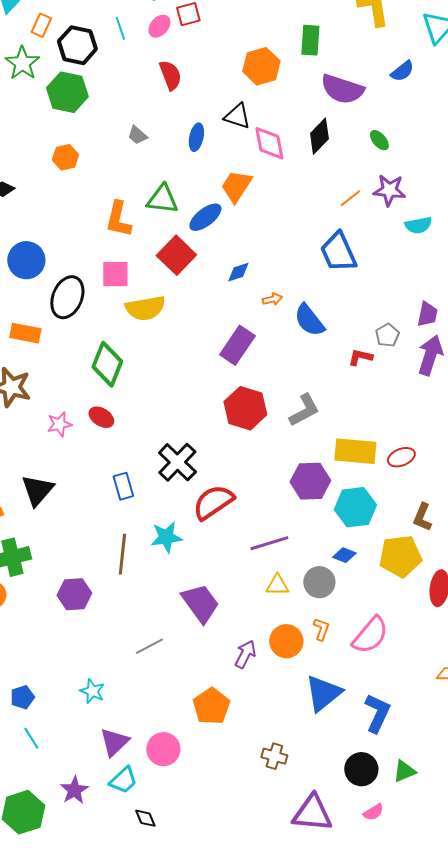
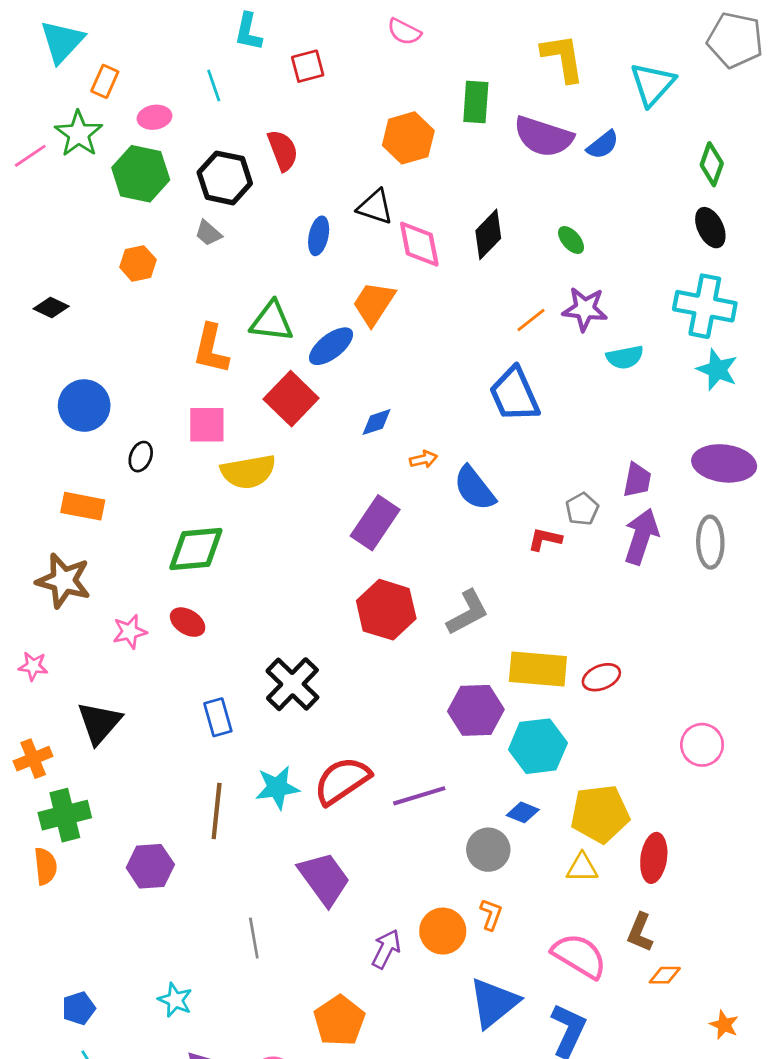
pink ellipse: (159, 26) -> (154, 117), moved, turned 40
black hexagon: (77, 45) -> (225, 178), moved
purple semicircle: (342, 89) -> (543, 137), moved
gray trapezoid: (137, 135) -> (208, 233), moved
black ellipse: (67, 297) -> (141, 457), size x0.5
green diamond: (107, 364) -> (196, 549), turned 63
red semicircle: (213, 502) -> (342, 781), moved
brown L-shape: (422, 517) -> (640, 932), moved
yellow triangle: (277, 585) -> (582, 868), moved
pink semicircle: (370, 635) -> (579, 956), moved, turned -99
gray line: (149, 646) -> (254, 938), turned -72

